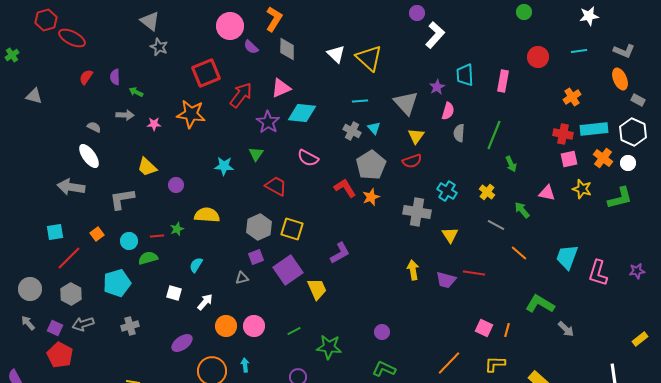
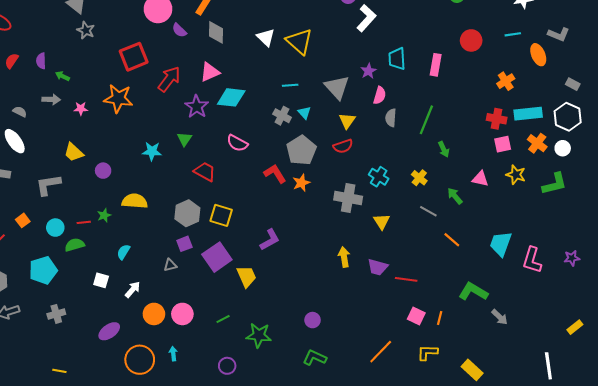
orange ellipse: (620, 79) -> (538, 55), moved
red line: (474, 273) -> (406, 279), moved

